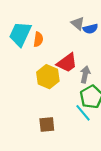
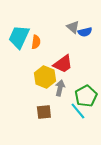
gray arrow: (85, 74) -> (60, 88), moved
brown square: (47, 124) -> (44, 112), moved

